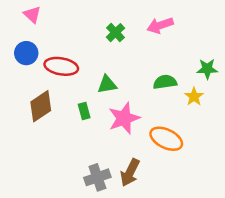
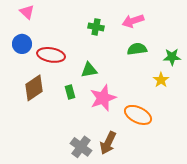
green cross: (116, 33) -> (96, 27), turned -35
green semicircle: (165, 82) -> (137, 49), moved
gray cross: (97, 177) -> (81, 147), turned -35

